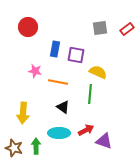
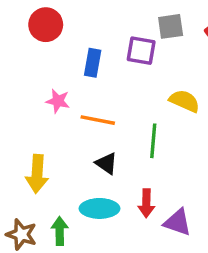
purple square: (76, 55) -> (141, 51), moved
yellow semicircle: (98, 72) -> (184, 101), moved
red arrow: (86, 130) -> (146, 203), turned 119

